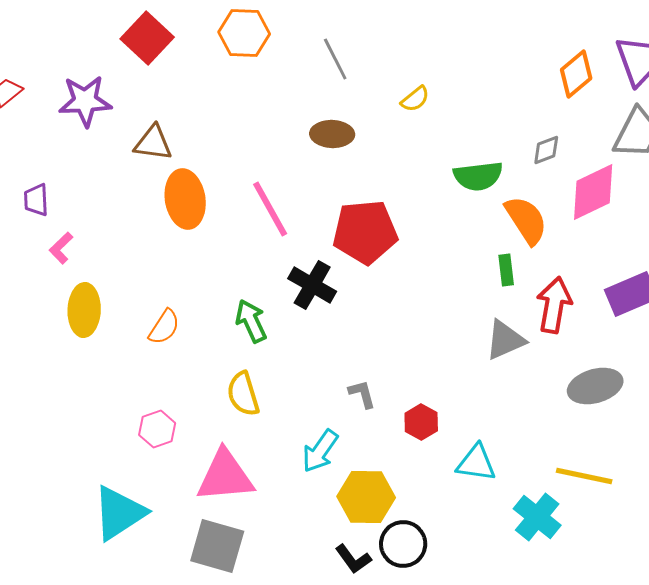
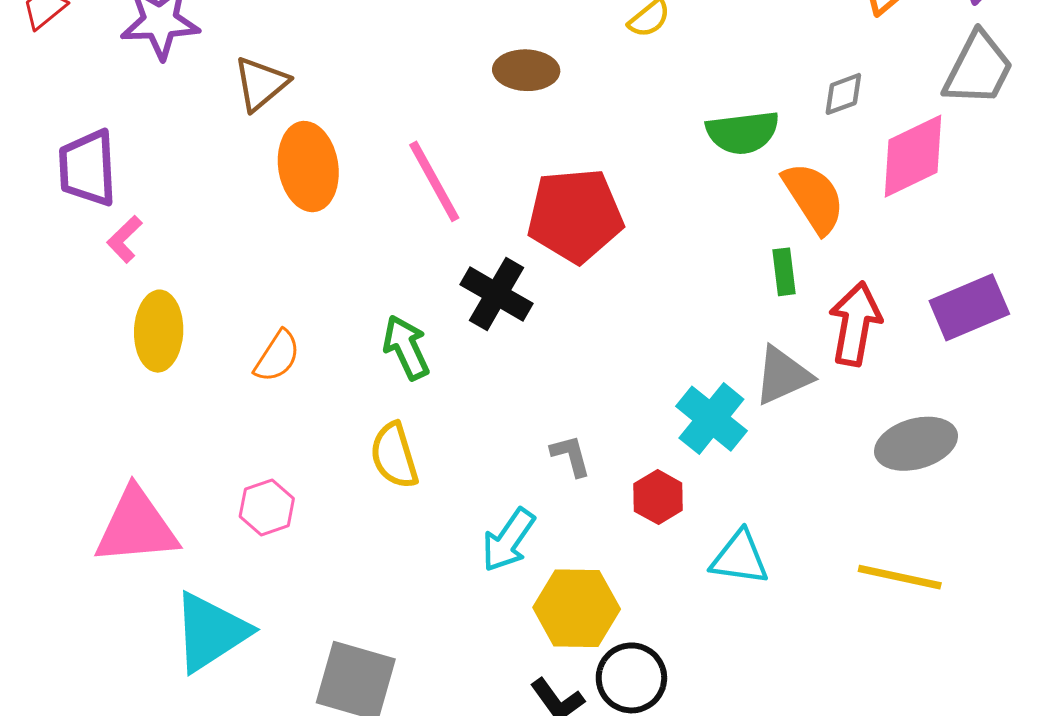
brown triangle: (153, 143) -> (261, 84), turned -48
purple trapezoid: (36, 200) -> (87, 168), size x1.6
pink triangle: (225, 476) -> (136, 527), moved
cyan cross: (537, 517) -> (711, 419), moved

